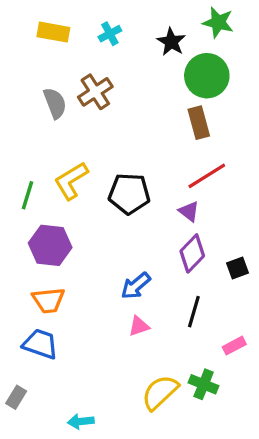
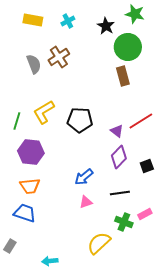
red line: (207, 176) -> (141, 121), moved
black line: (194, 312) -> (120, 193), turned 66
green cross: (204, 384) -> (124, 222), moved

